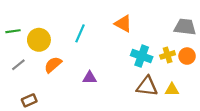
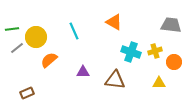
cyan line: (80, 33) -> (74, 31), turned -48
orange circle: (187, 56) -> (174, 62), moved
gray line: (18, 65) -> (17, 48), moved
brown triangle: (147, 86) -> (115, 80), moved

